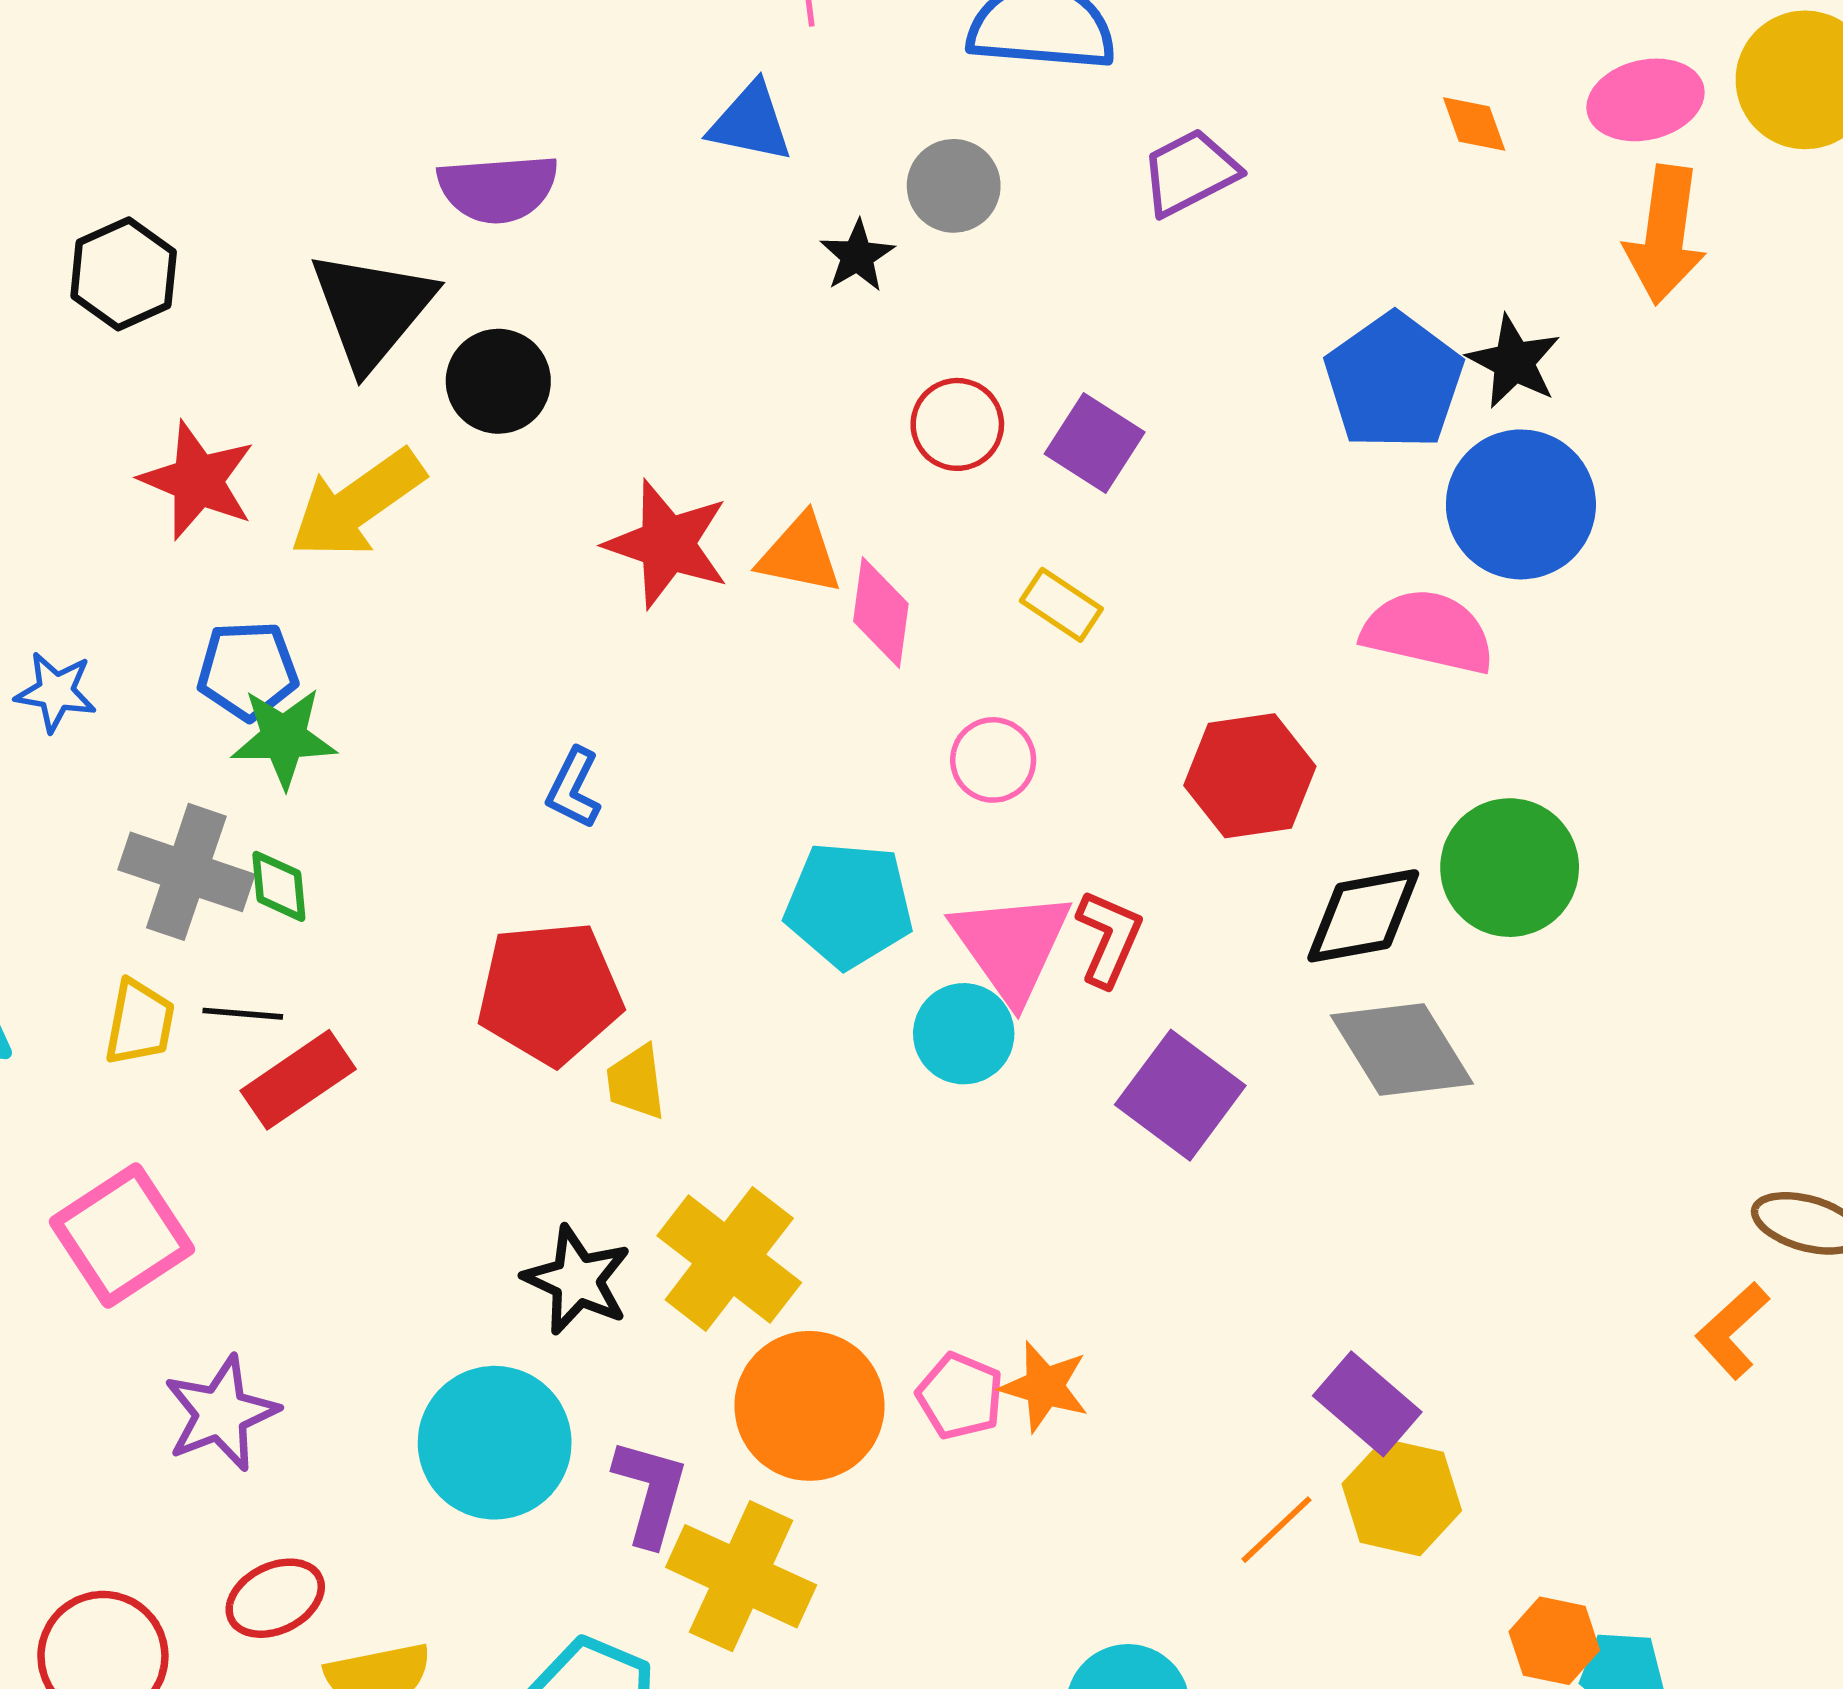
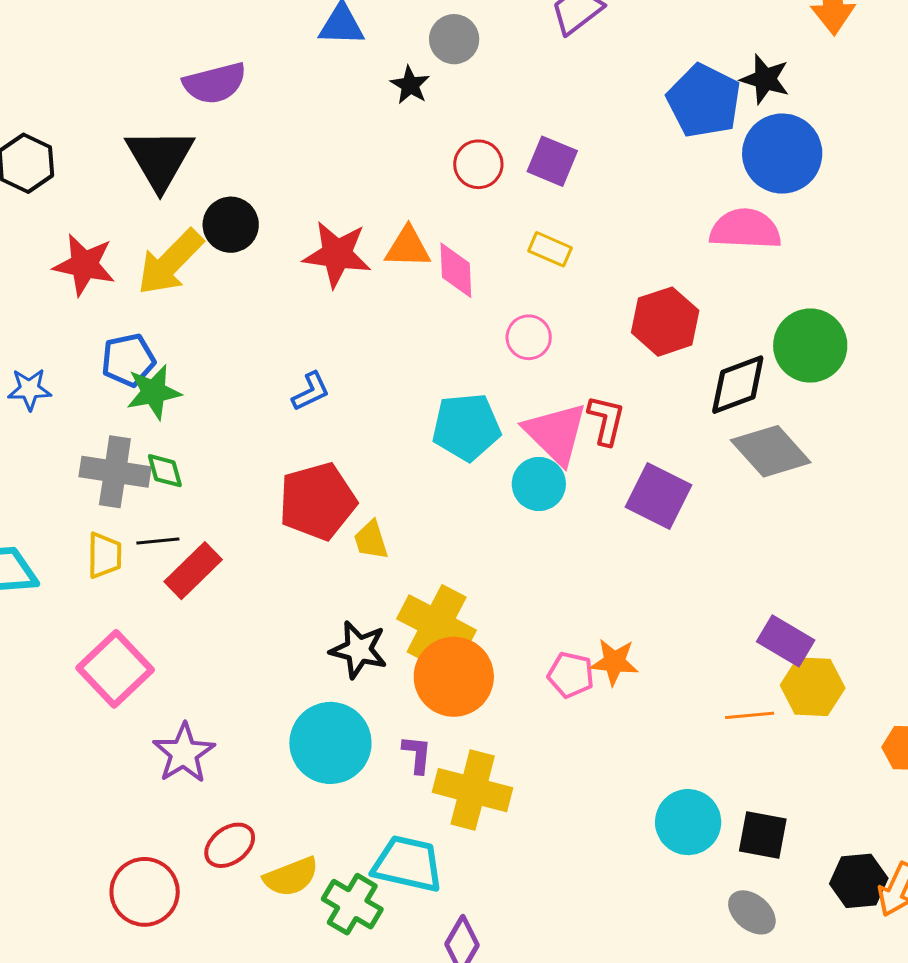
black circle: (498, 381) -> (231, 225), moved
blue L-shape: (574, 788) -> (311, 391), turned -132
orange circle: (809, 1406) -> (454, 677), moved
purple L-shape: (650, 1492) -> (417, 754), size x0.7
orange line: (1276, 1530) -> (750, 715), turned 48

